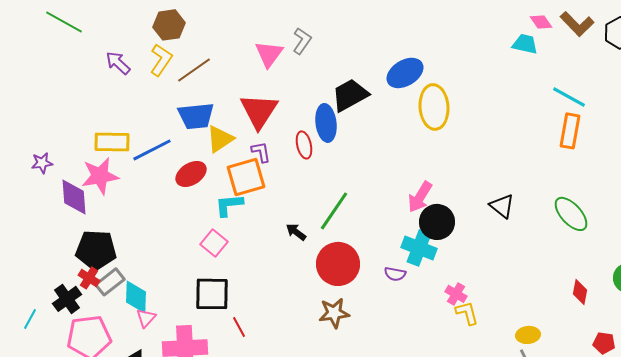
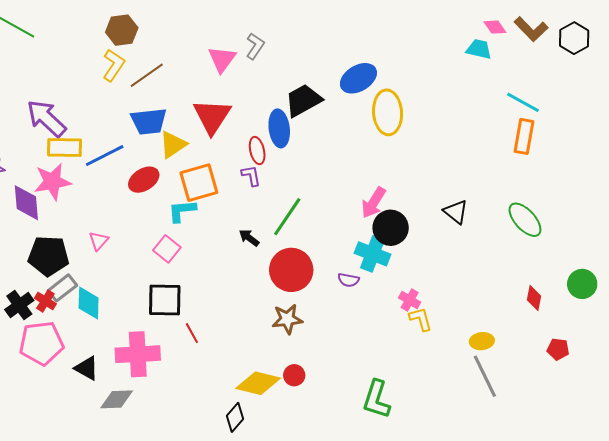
purple arrow: (118, 63) -> (46, 118), moved, size x1.6
purple L-shape: (261, 152) -> (251, 176), moved
red cross: (89, 278) -> (45, 301), moved
pink triangle: (146, 318) -> (99, 241), moved

